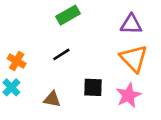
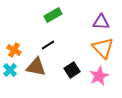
black square: (93, 87) -> (72, 70), turned -35
brown triangle: (52, 99) -> (36, 67), moved, size x1.5

